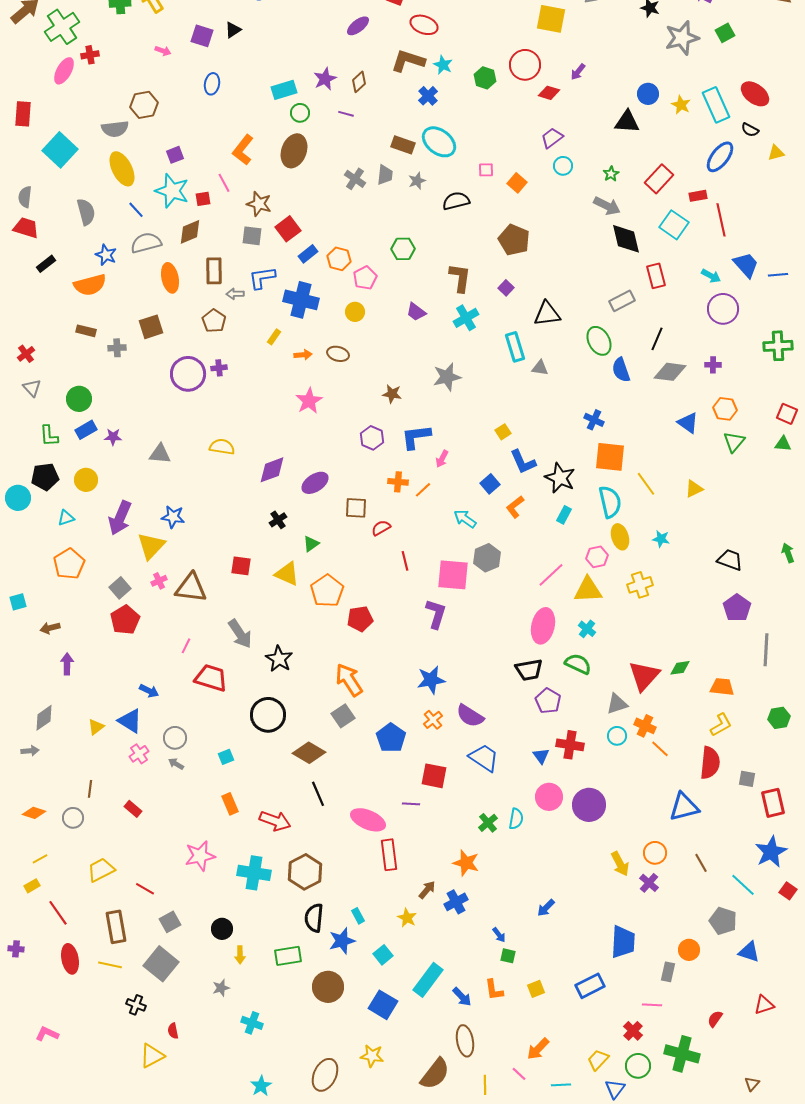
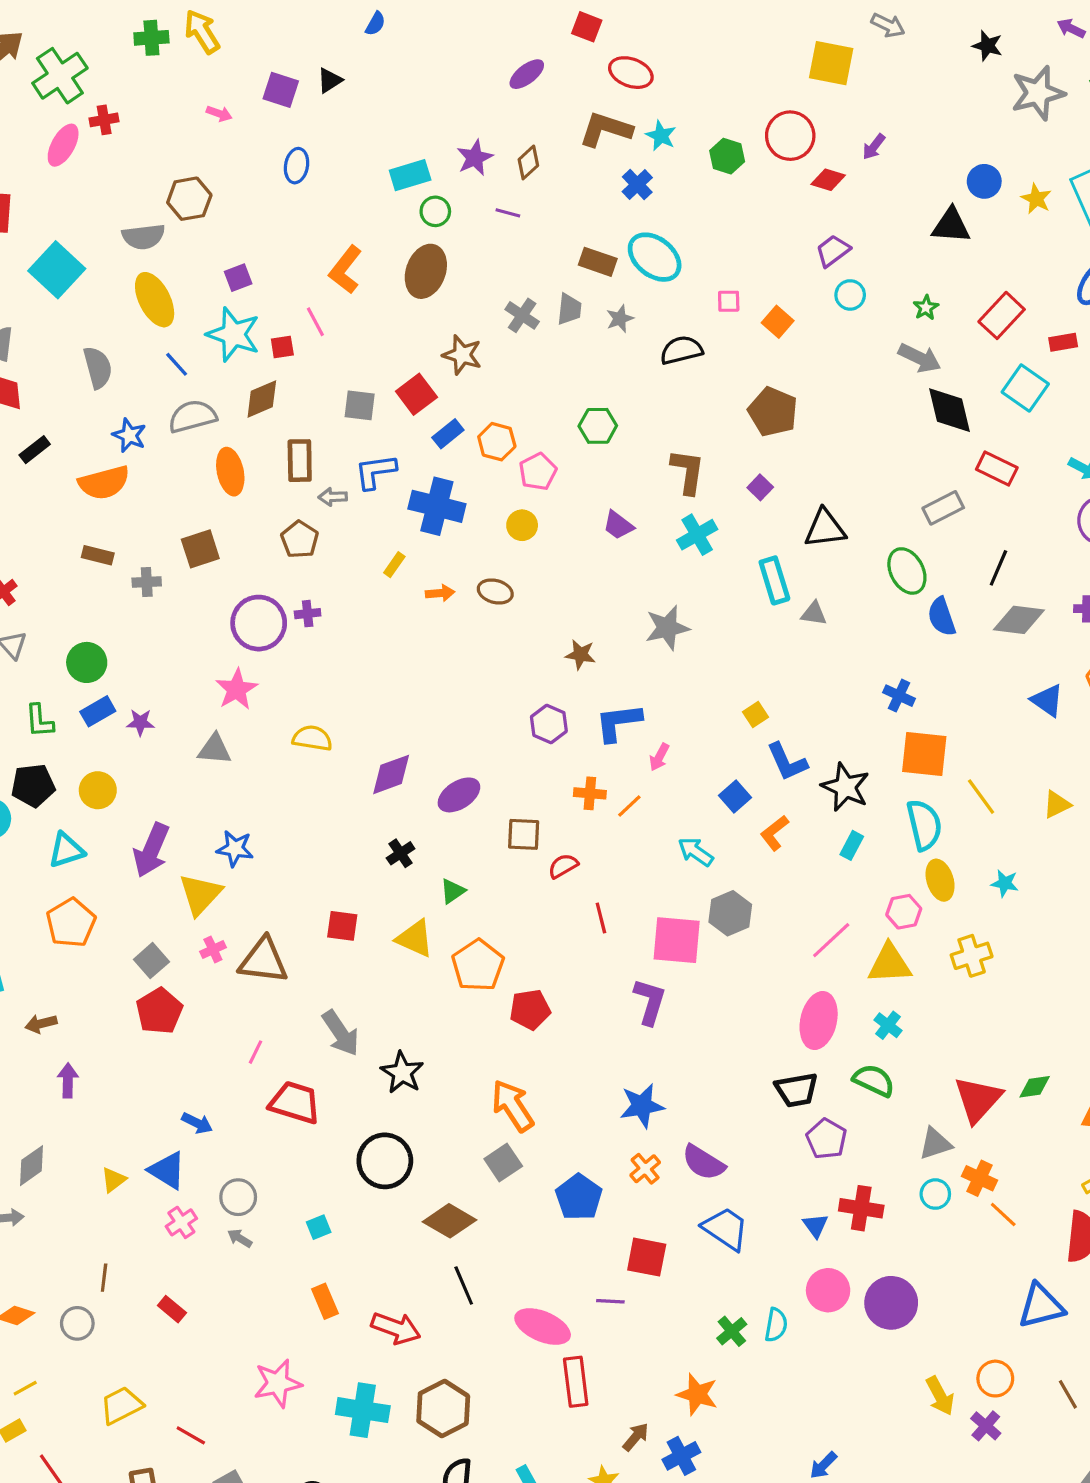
brown star: (259, 204) -> (462, 355), moved
red rectangle: (656, 276) -> (997, 468), turned -50
pink star: (309, 401) -> (237, 689), moved
cyan triangle: (66, 518) -> (66, 850), size x1.4

